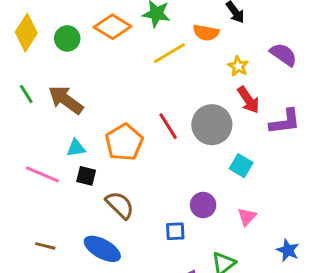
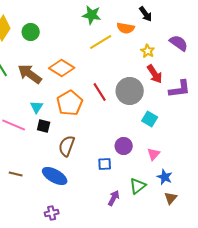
orange diamond: (113, 27) -> (62, 68), moved
cyan triangle: (76, 148) -> (37, 107), turned -48
brown semicircle: (120, 205) -> (67, 146), turned -115
blue star: (288, 250) -> (165, 177), moved

